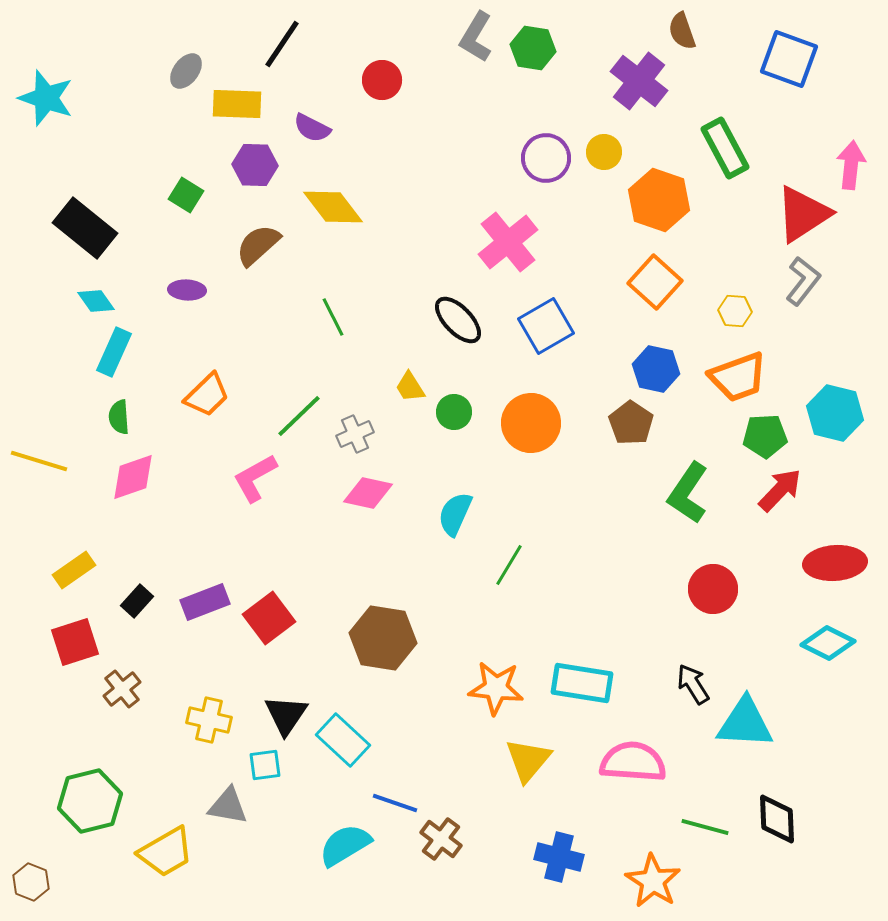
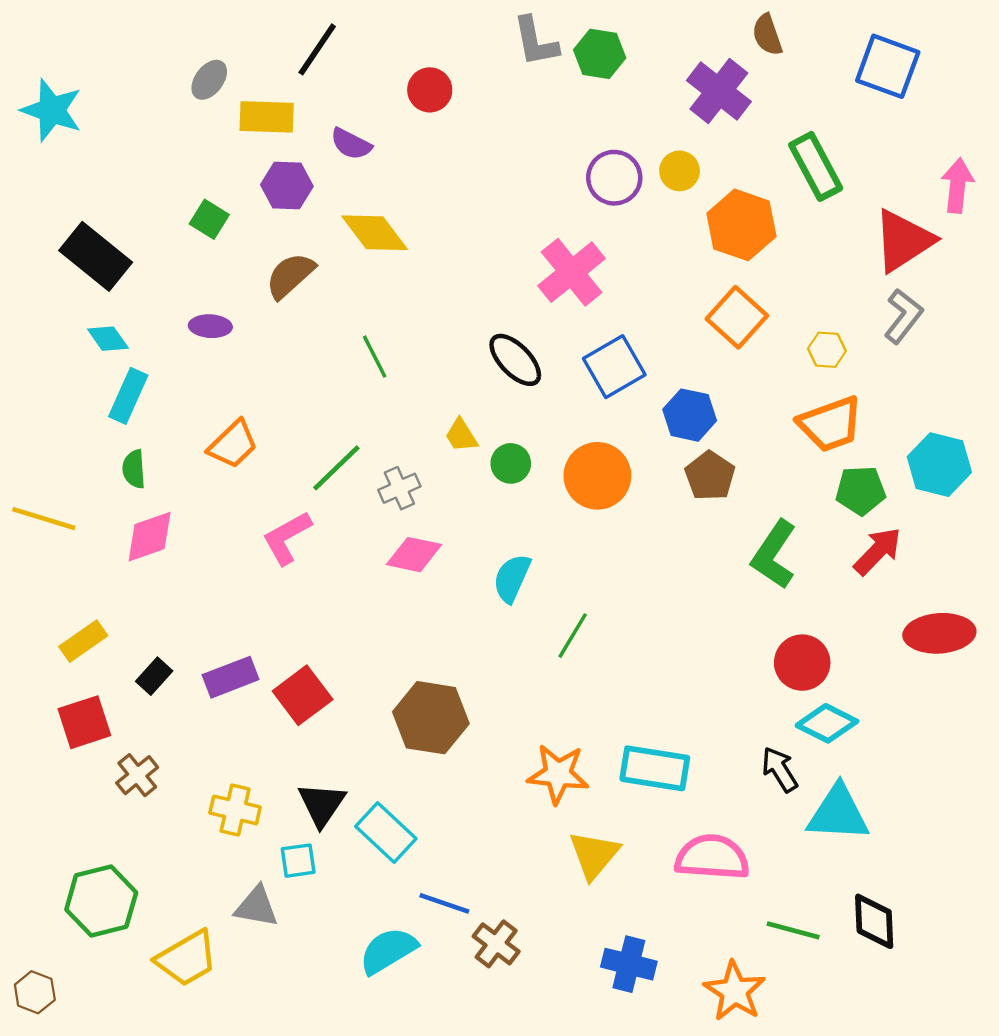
gray L-shape: (476, 37) -> (536, 42), turned -42
blue hexagon: (656, 369) -> (690, 415), moved
cyan diamond: (828, 643) -> (827, 723), moved

